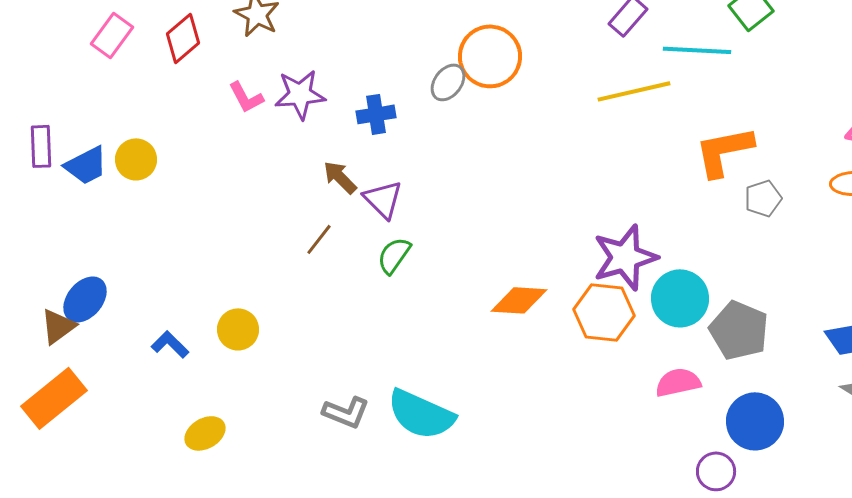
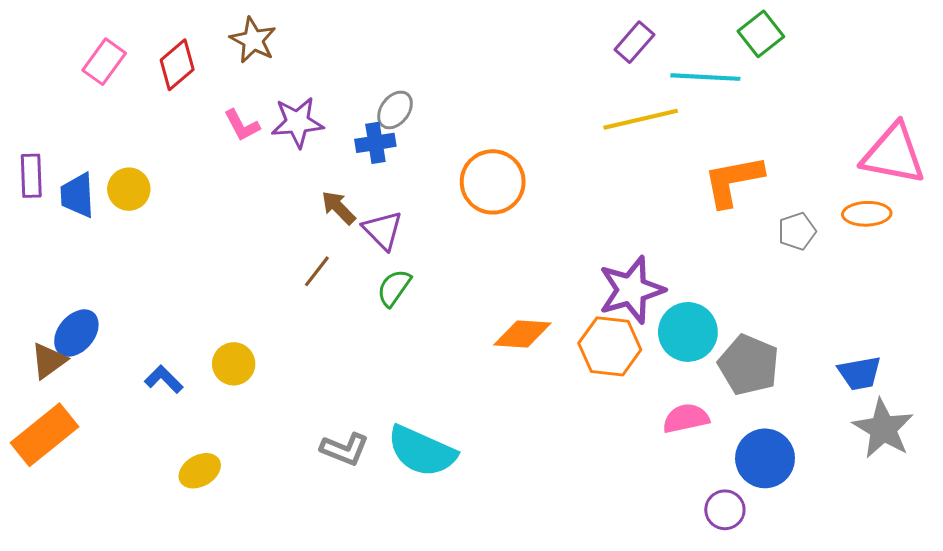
orange circle: (490, 56) -> (493, 182), moved
gray ellipse: (448, 82) -> (395, 110), moved
blue trapezoid: (86, 165) -> (77, 195), turned 114
gray pentagon: (763, 198) -> (797, 231), moved

